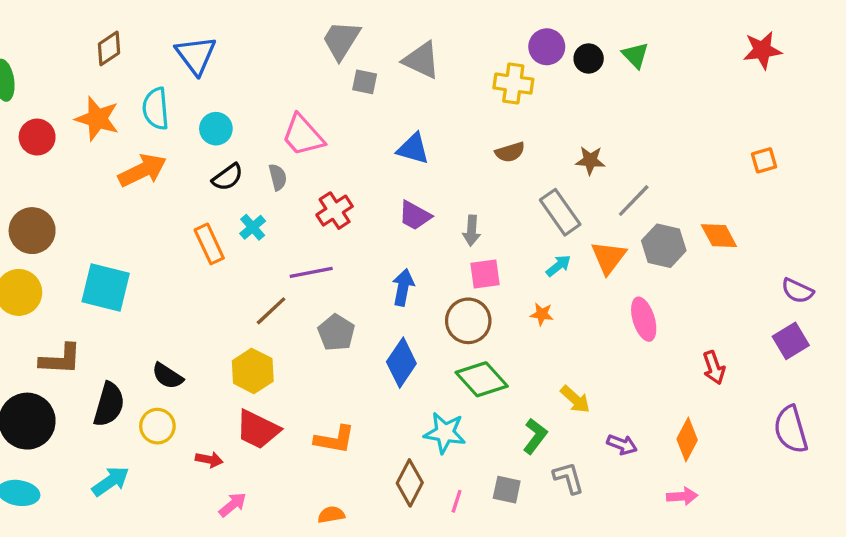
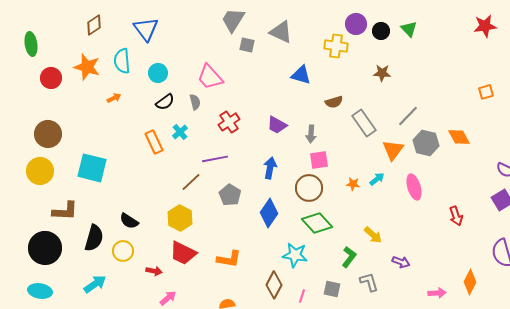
blue triangle: (413, 149) -> (301, 75), moved
brown semicircle: (510, 152) -> (334, 102), moved
brown star: (590, 160) -> (382, 73), moved
orange arrow: (142, 170) -> (114, 98), size x0.5
cyan arrow: (558, 266) -> (377, 179), moved
orange diamond: (687, 439) -> (470, 282), moved

